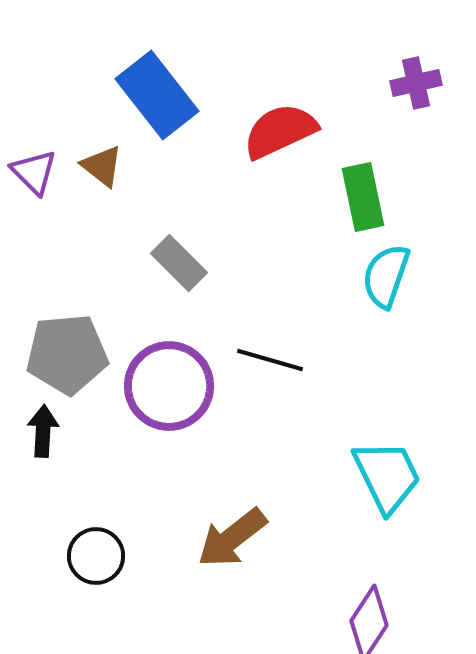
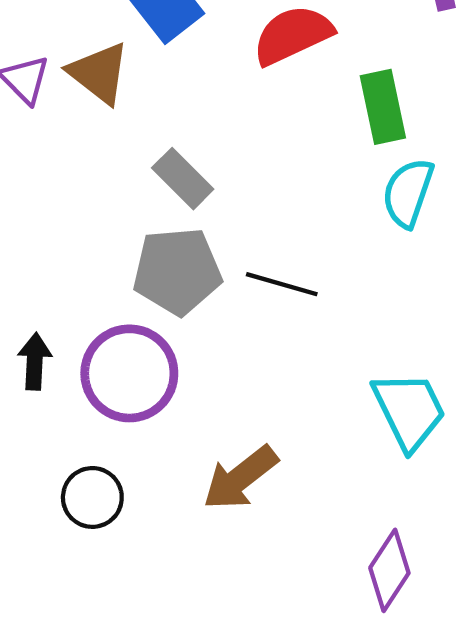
brown triangle: (102, 166) -> (99, 73), size x1.4
gray pentagon: (67, 354) -> (177, 271), moved
purple circle: (169, 386) -> (129, 373), moved

